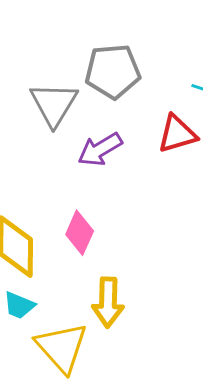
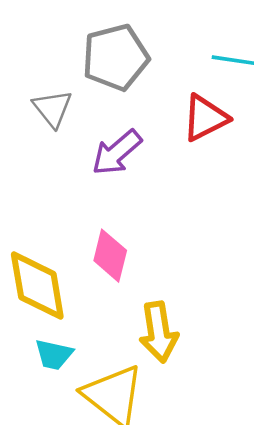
gray triangle: (54, 104) -> (52, 108), size x0.7

